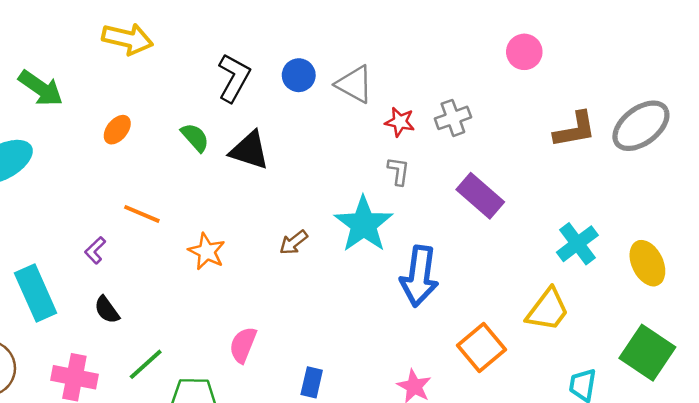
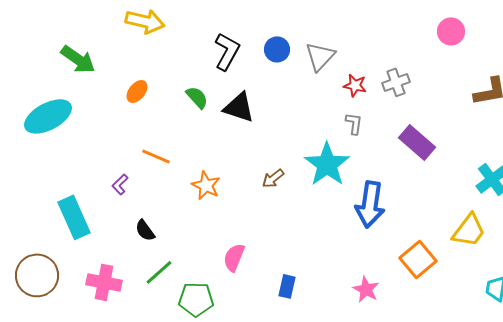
gray triangle: (354, 84) -> (320, 56), turned 44
black semicircle: (107, 310) -> (145, 230), moved

